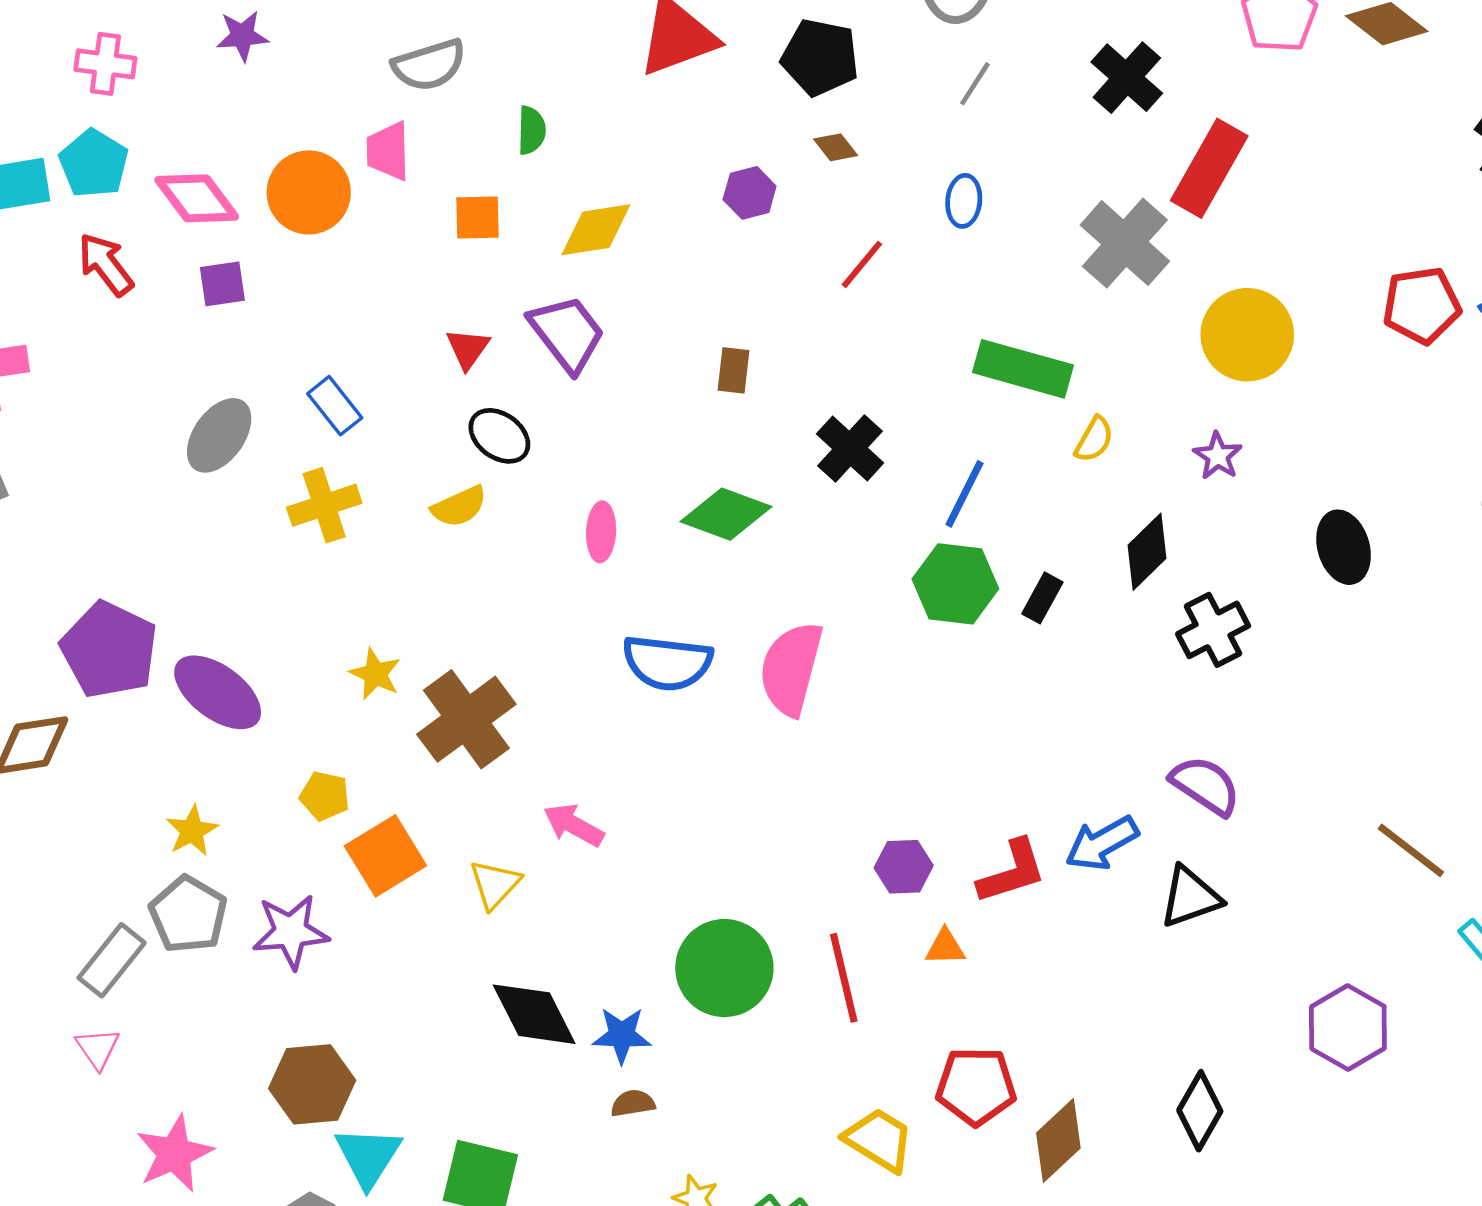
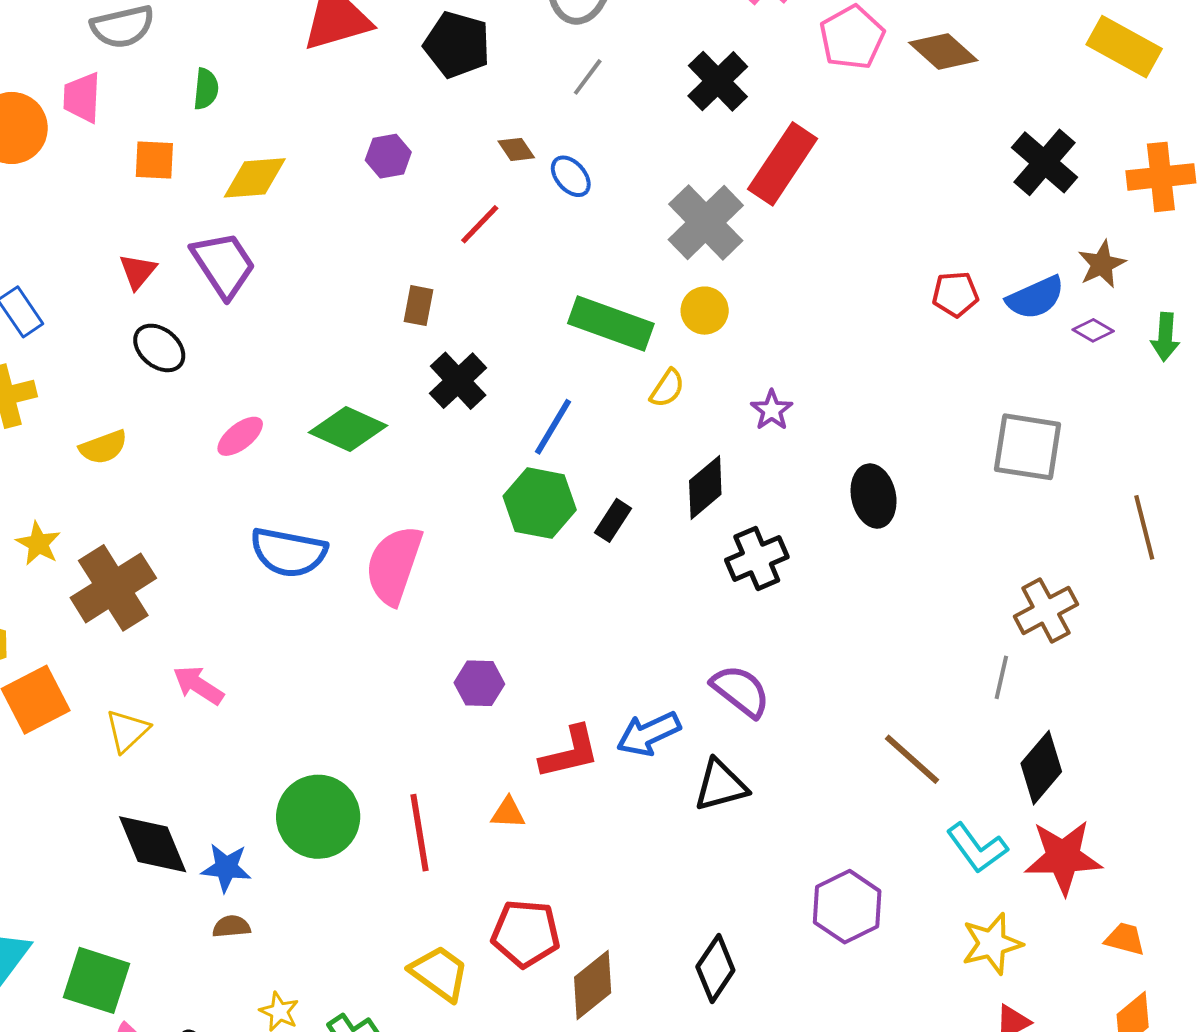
brown diamond: (836, 147) -> (516, 149), moved
blue ellipse: (964, 201) -> (571, 176), turned -51
red pentagon: (1422, 305) -> (955, 294), size x0.7
yellow circle: (1247, 335) -> (705, 311), moved, size x0.6
brown rectangle: (734, 370) -> (418, 306), moved
yellow semicircle: (459, 507) -> (103, 447), moved
pink ellipse: (601, 532) -> (240, 436), turned 45
purple hexagon: (904, 867) -> (479, 683), moved

